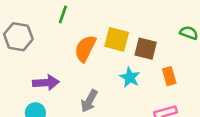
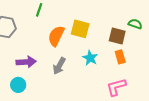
brown square: (146, 49) -> (117, 36), moved
gray arrow: (89, 101) -> (59, 66), moved

